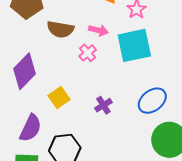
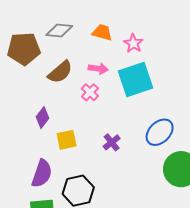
brown semicircle: (60, 29) -> (60, 72), turned -44
purple diamond: (25, 71) -> (43, 118), moved, size x0.6
yellow square: (59, 97) -> (67, 140), turned 30

